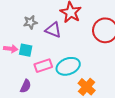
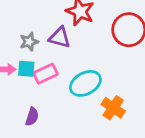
gray star: (30, 22) -> (29, 42), moved
pink rectangle: (43, 66) -> (46, 74), moved

